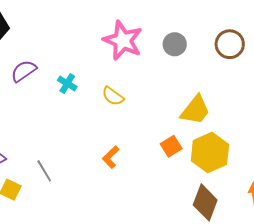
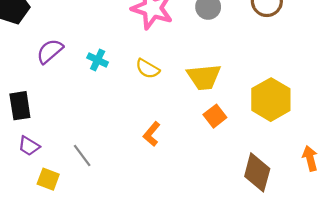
yellow trapezoid: (195, 110) -> (204, 77), moved, turned 52
yellow hexagon: (210, 153) -> (271, 100), moved

